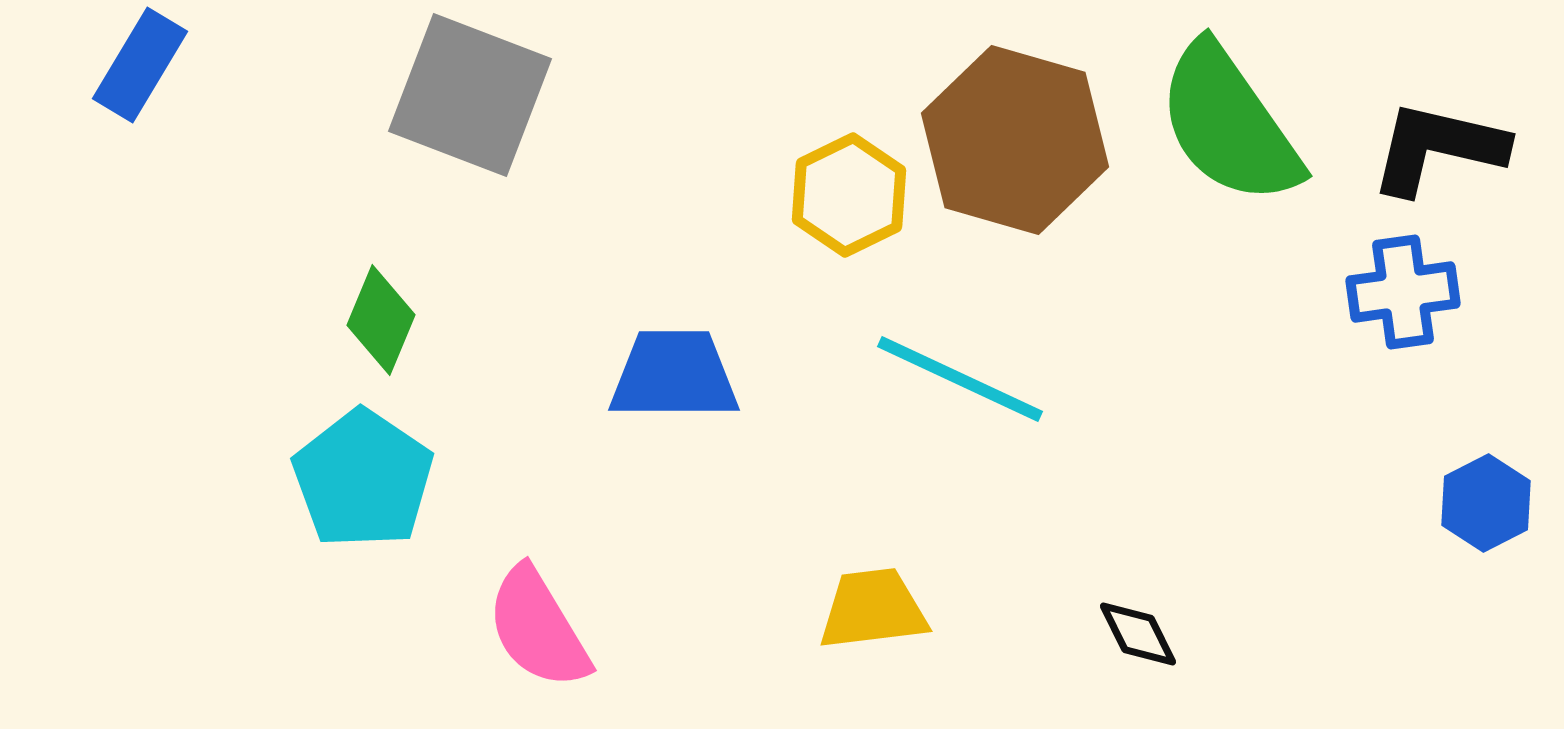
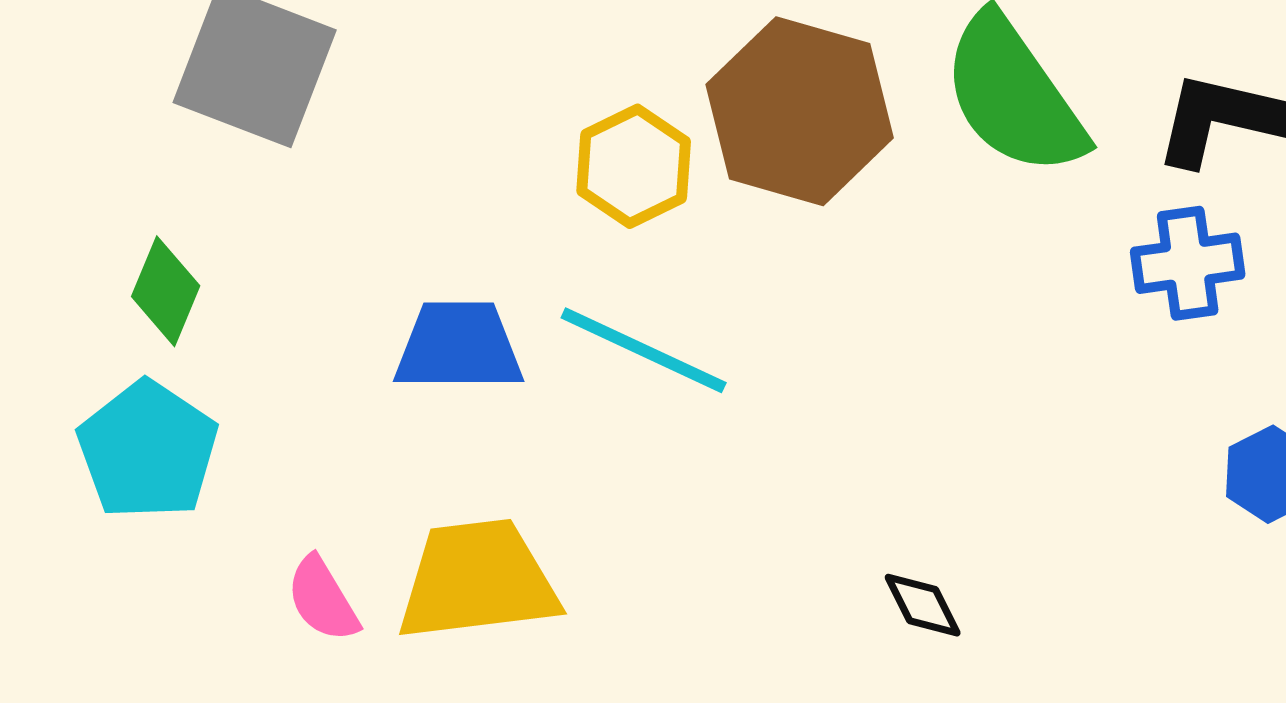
cyan line: (960, 379) -> (644, 350), moved
yellow trapezoid: (873, 609) -> (478, 580), moved, size x1.5
pink semicircle: (538, 628) -> (323, 599), size x0.7

